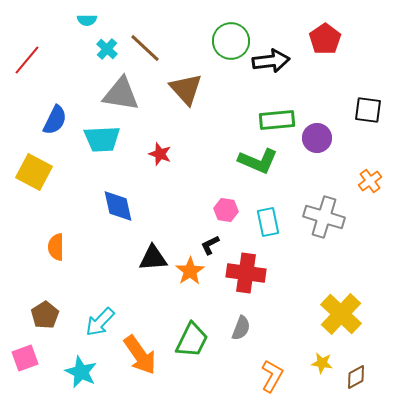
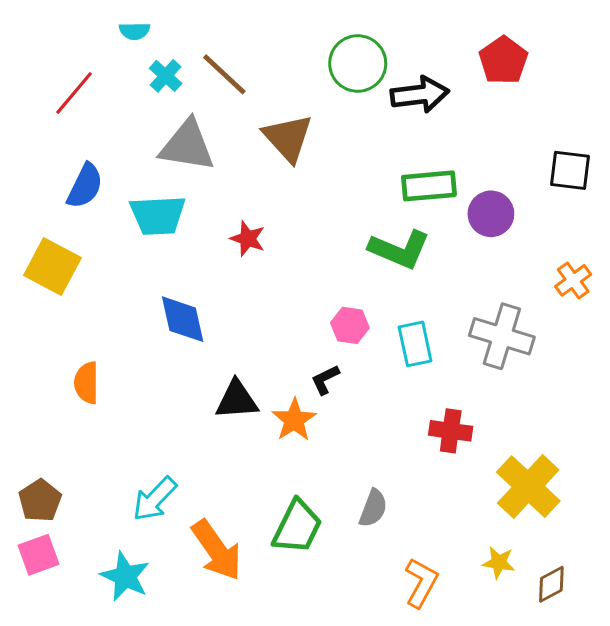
red line: (27, 60) -> (74, 93), moved
red cross: (246, 273) -> (451, 431), moved, size x0.7
brown pentagon: (45, 315) -> (40, 501), moved

